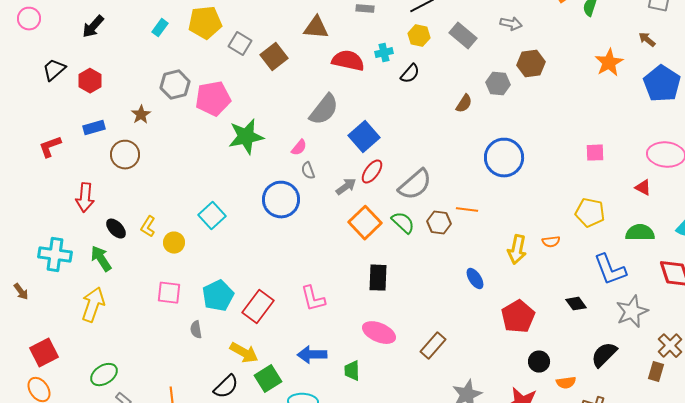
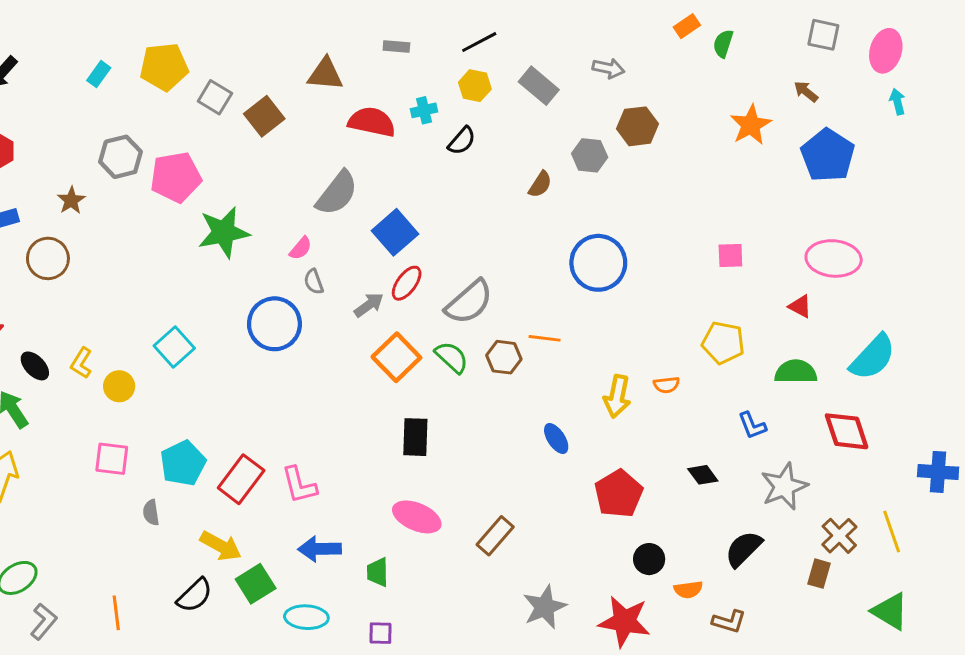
blue L-shape: (610, 270) -> (752, 425), size x0.6
pink L-shape: (313, 299) -> (299, 485), moved

